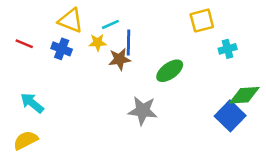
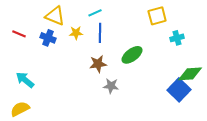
cyan line: (110, 24) -> (95, 13), moved
brown star: (119, 59) -> (98, 64), moved
gray star: (143, 111) -> (111, 86), size x0.7

